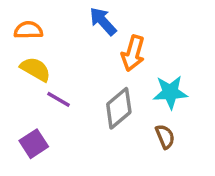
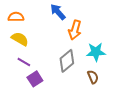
purple line: (59, 99) -> (24, 62), moved
purple square: (34, 144) -> (35, 79), moved

